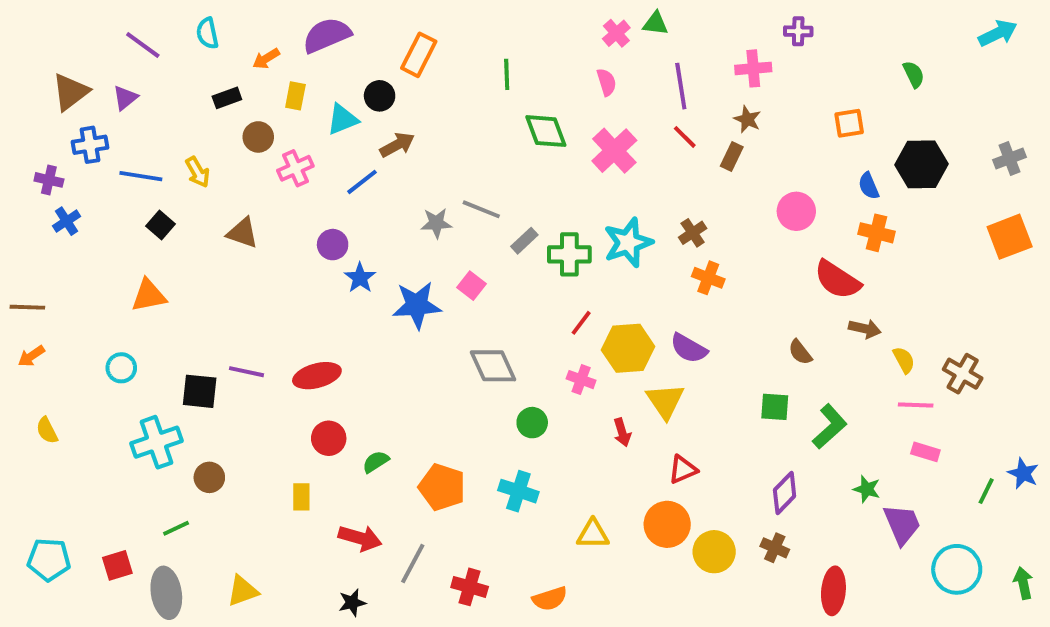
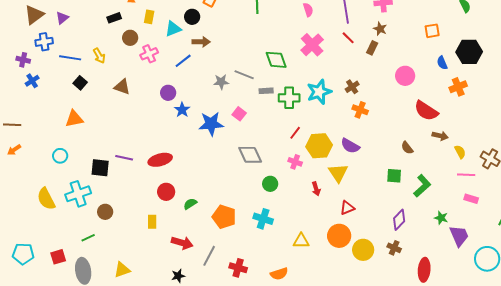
green diamond: (546, 131) -> (276, 60), moved
brown arrow: (397, 145) -> (201, 42), turned 30
orange cross: (877, 233) -> (458, 87), moved, turned -36
gray rectangle: (524, 241) -> (266, 91), turned 40
yellow semicircle: (47, 430) -> (46, 199), moved, size x1.6

